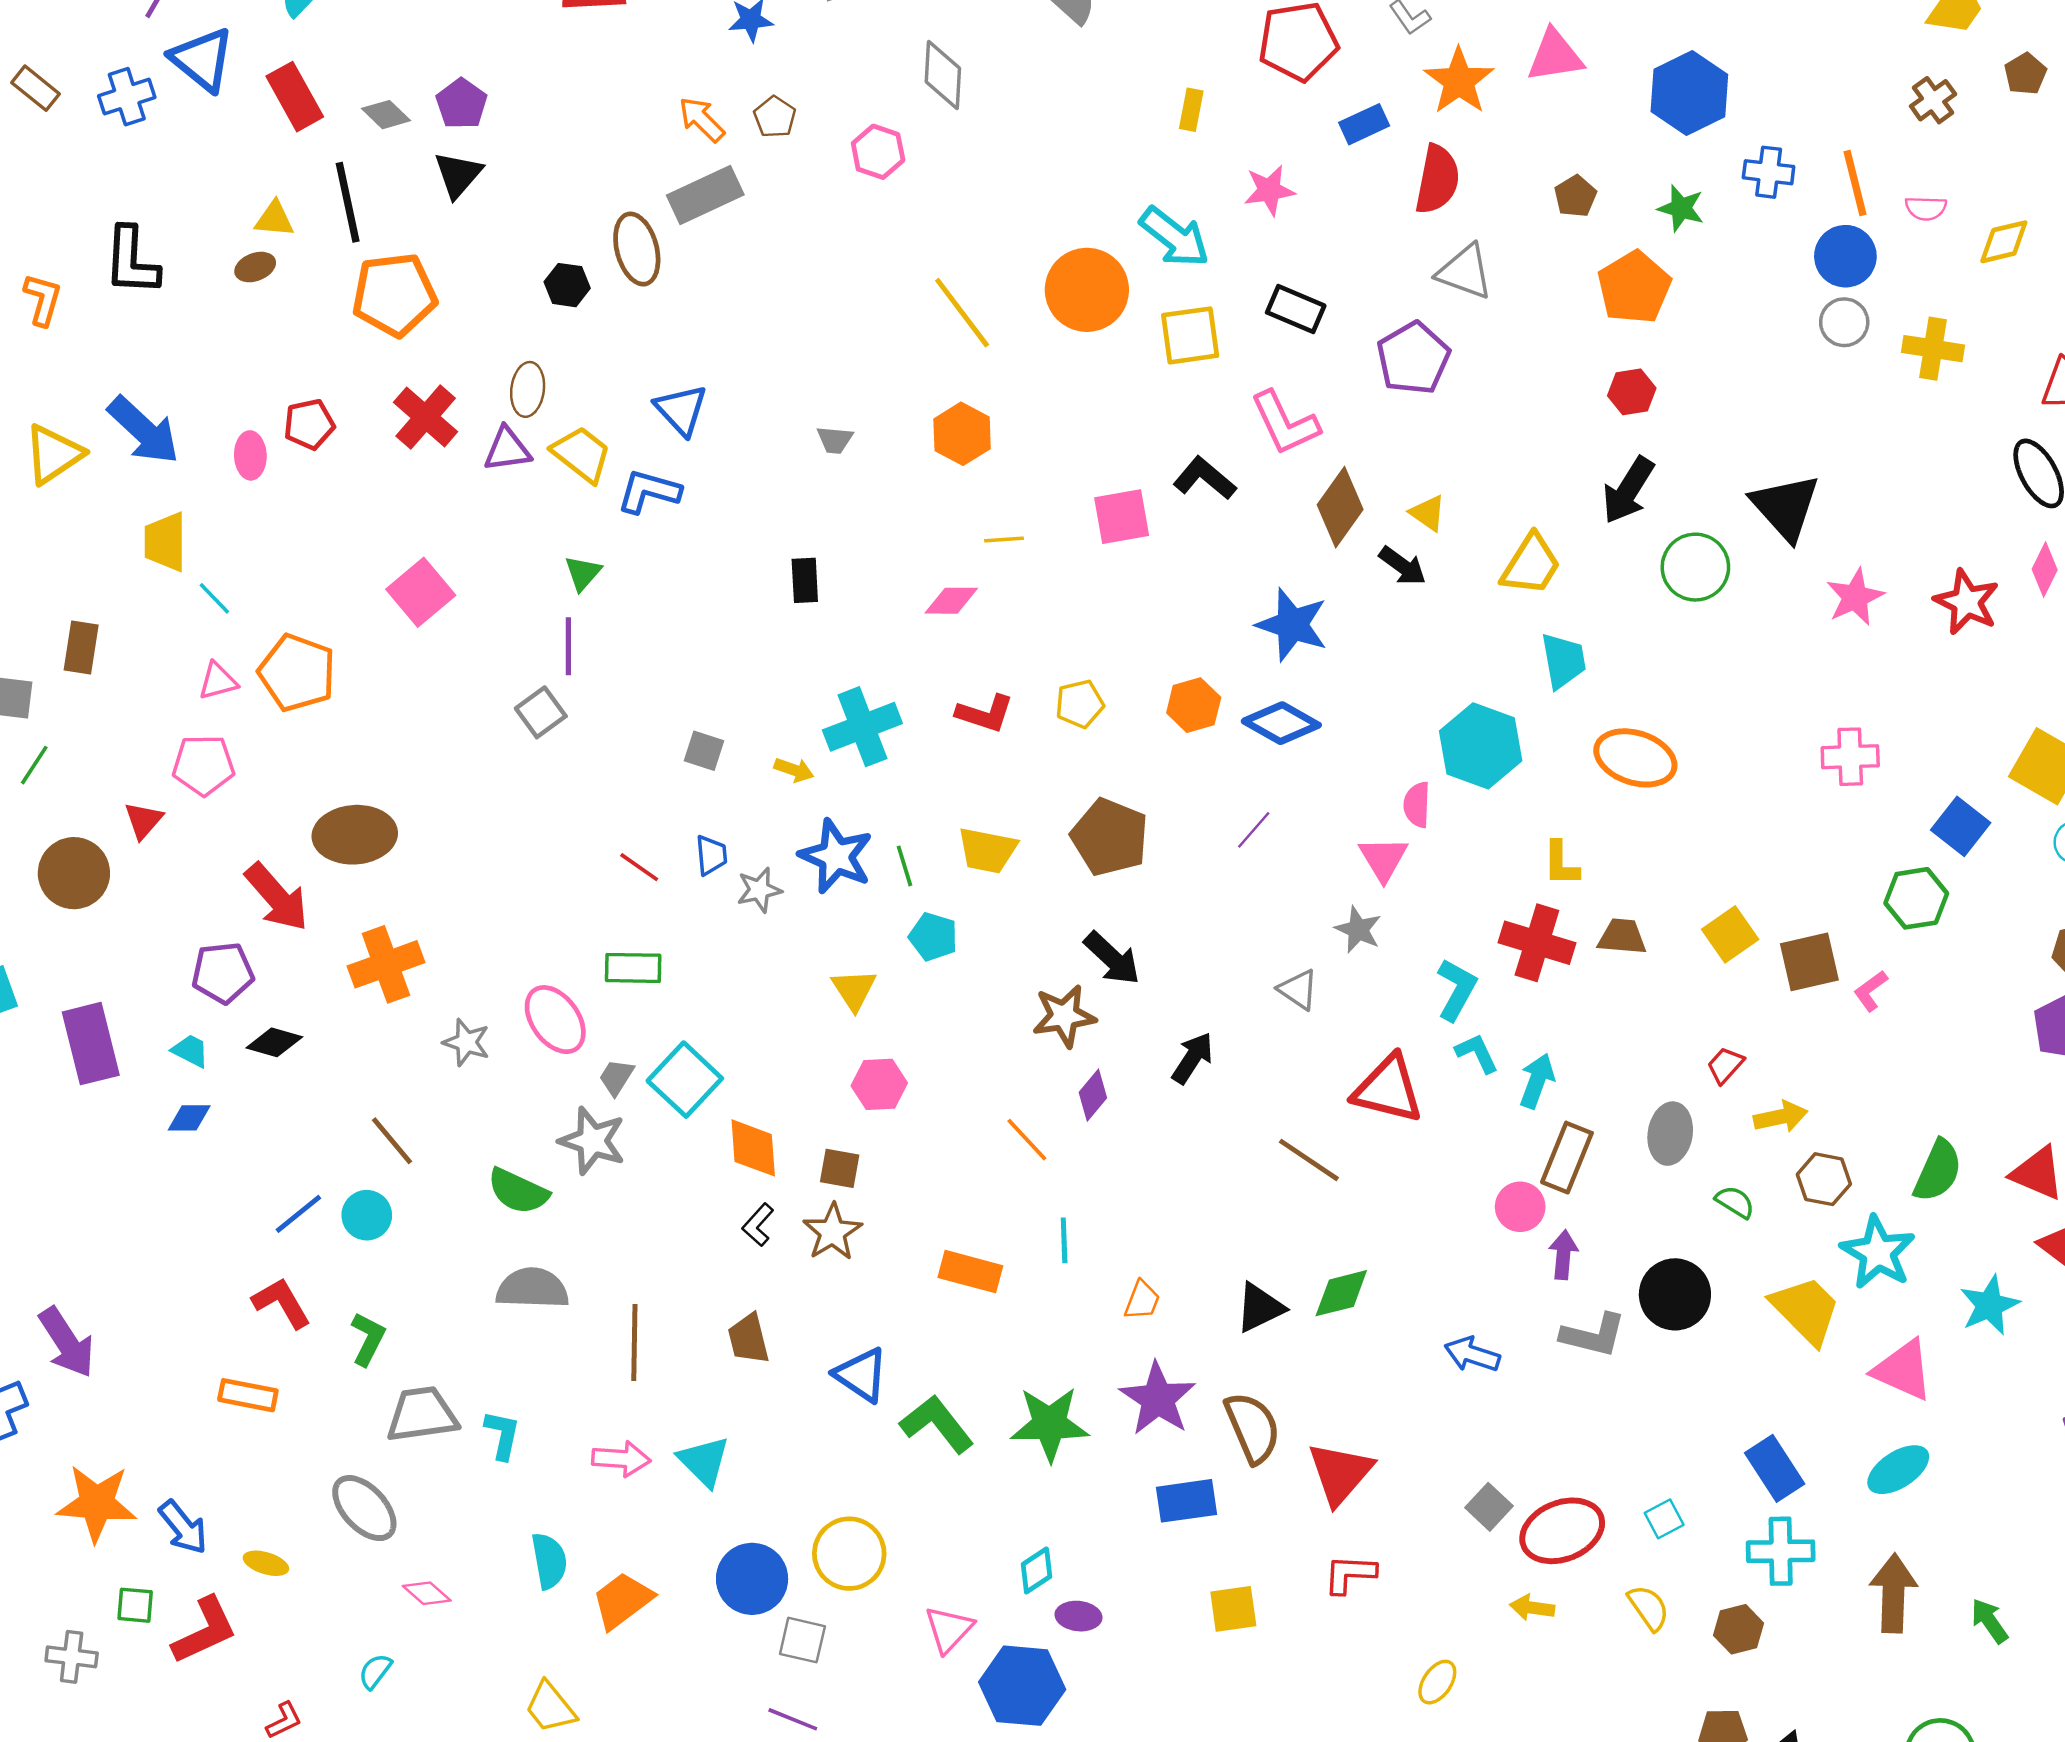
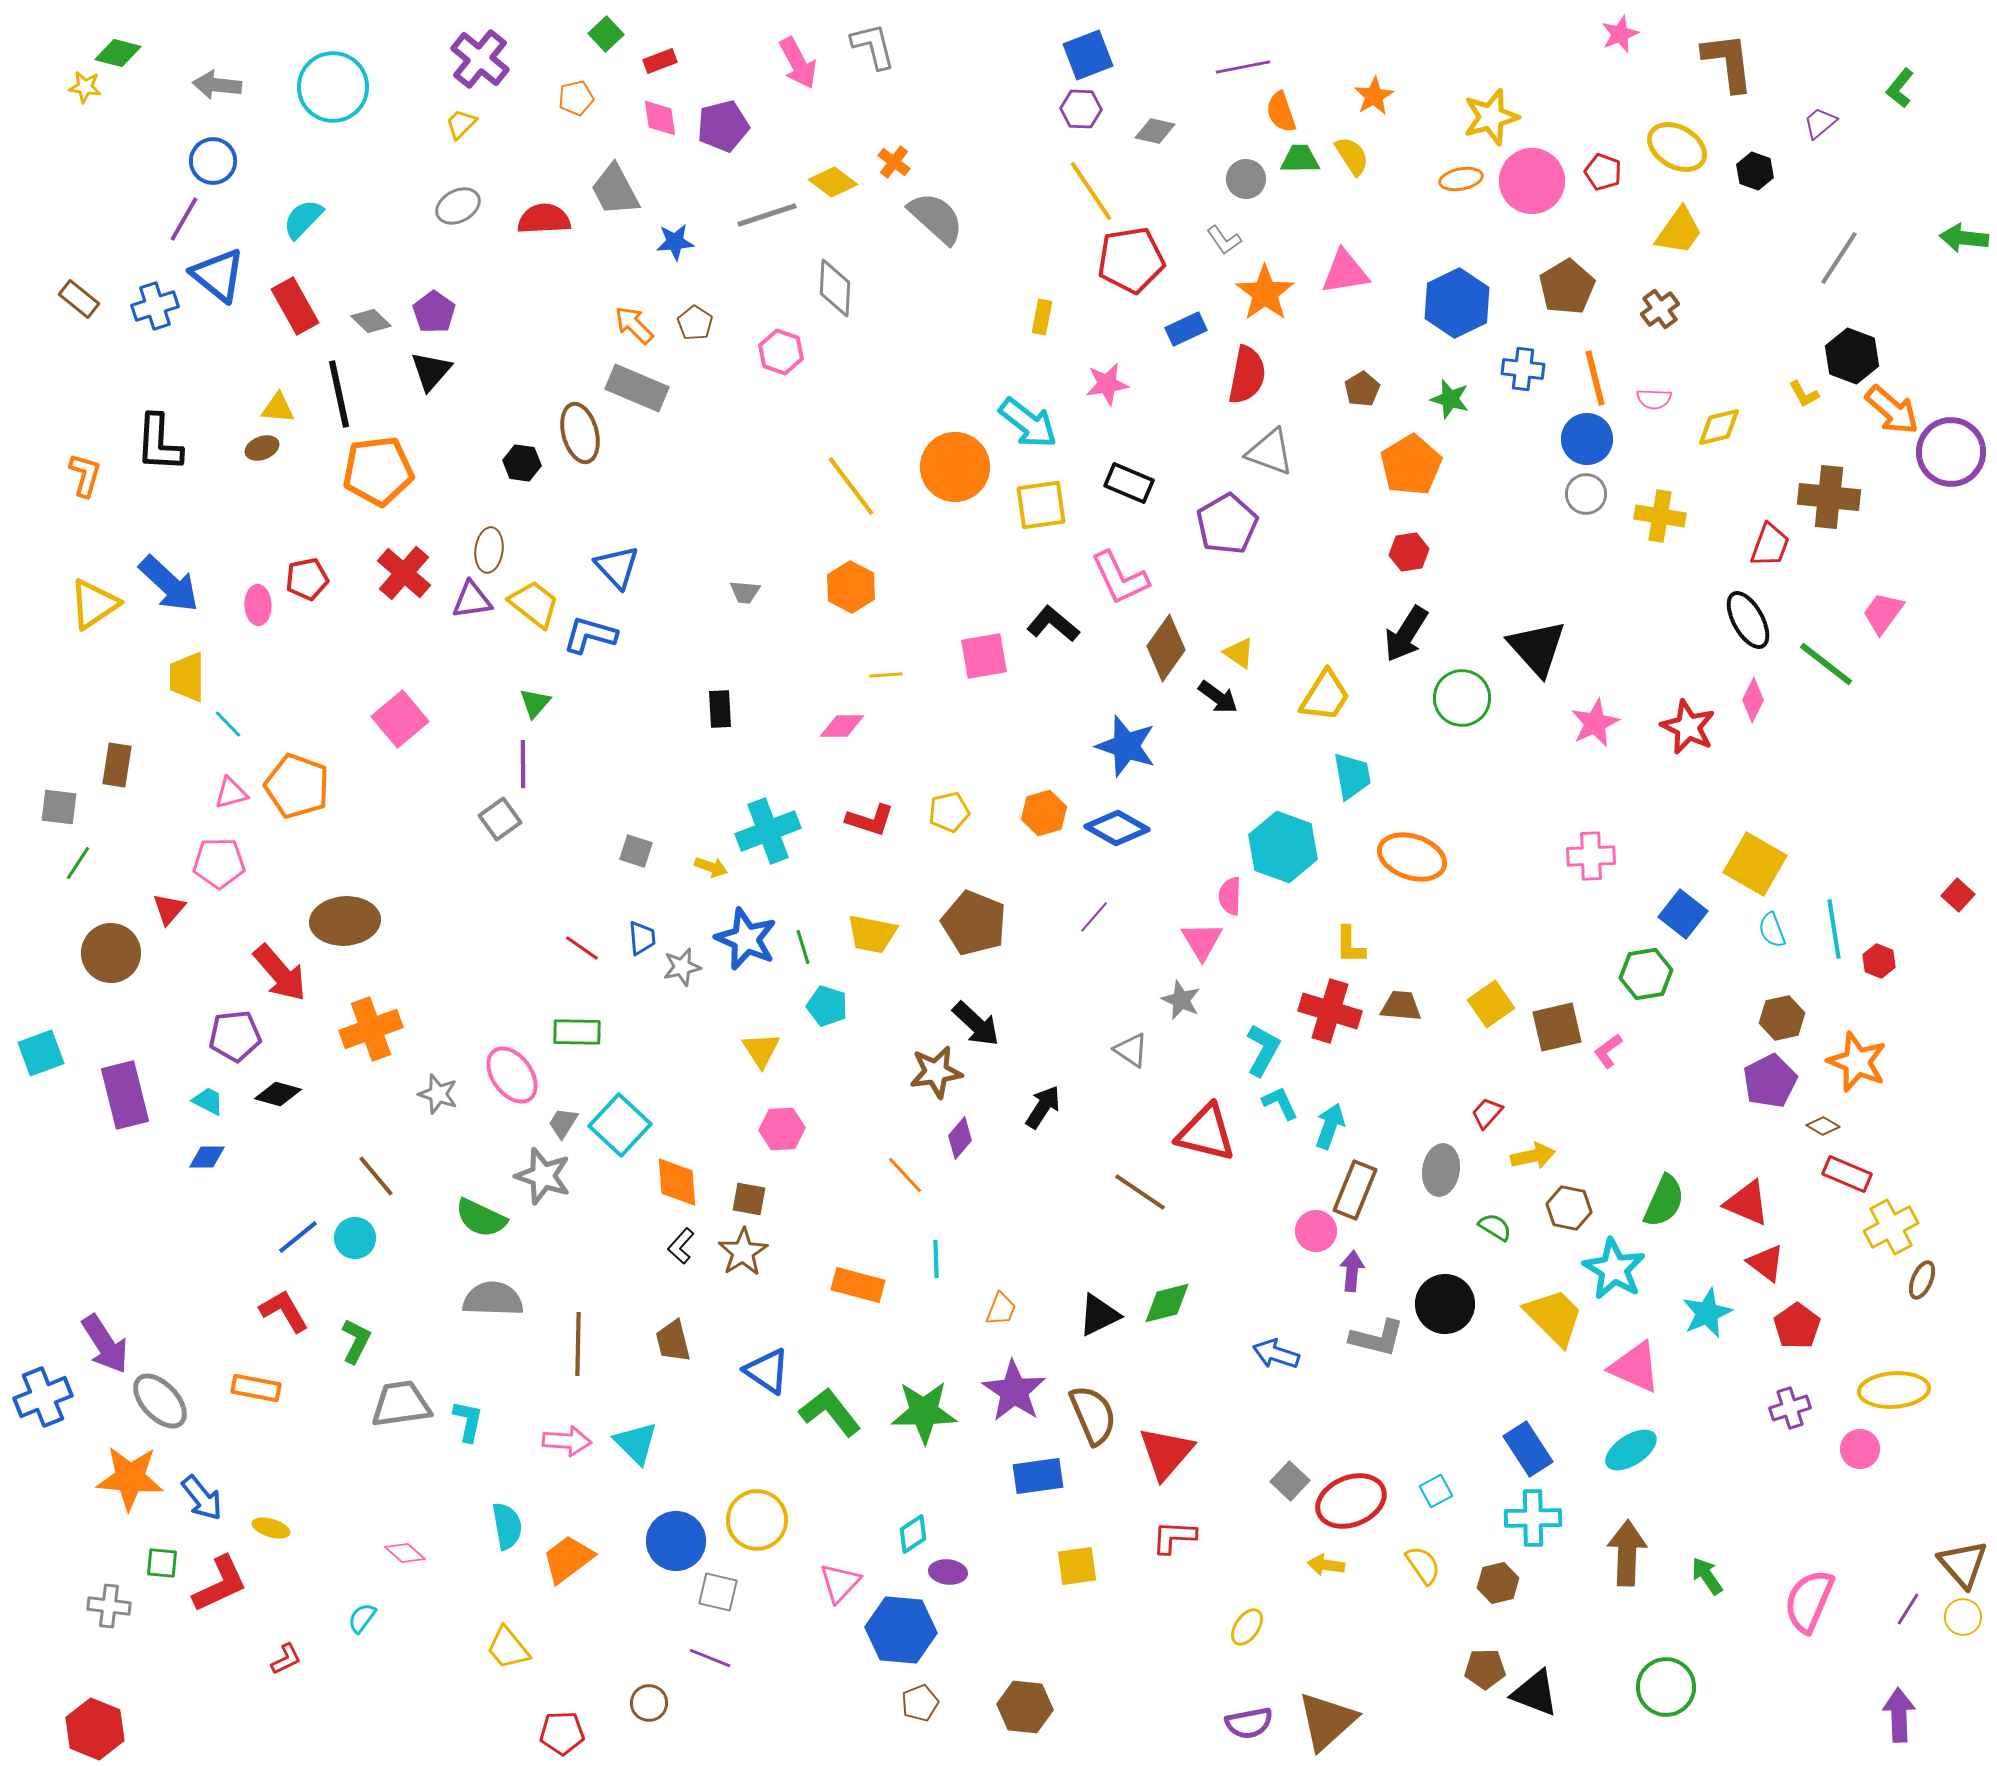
brown pentagon: (2025, 74) -> (1567, 287), moved, size x1.6
gray rectangle: (705, 195) -> (637, 388), turned 48
gray ellipse: (364, 1508) -> (160, 1401), moved

